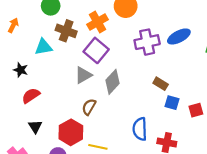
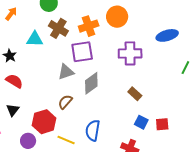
blue ellipse: (179, 36) -> (167, 35), moved
purple square: (96, 50) -> (82, 52), turned 30
red semicircle: (31, 96) -> (14, 81), turned 54
blue square: (172, 103) -> (141, 122), moved
blue semicircle: (140, 129) -> (93, 130), moved

